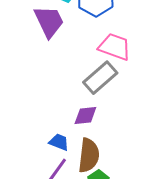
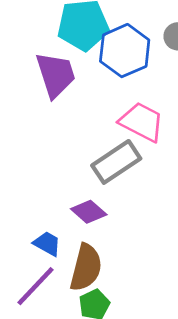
purple diamond: (85, 116) -> (89, 212), turned 40

